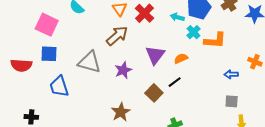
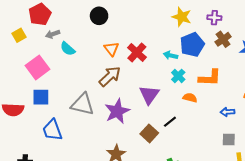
pink square: (47, 25) -> (38, 67), turned 30
cyan cross: (193, 32) -> (178, 76), moved
orange semicircle: (181, 58) -> (190, 98), moved, turned 40
purple star: (123, 70) -> (117, 111), size x1.4

